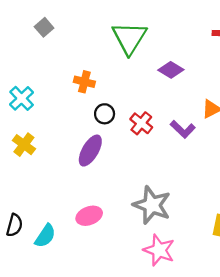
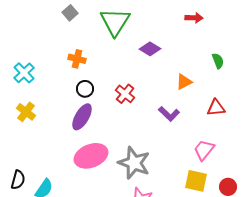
gray square: (44, 27) -> (70, 13), moved
black circle: (105, 114) -> (85, 89), moved
purple L-shape: (183, 129) -> (169, 114), moved
pink ellipse: (89, 216) -> (91, 156), moved, size x1.5

